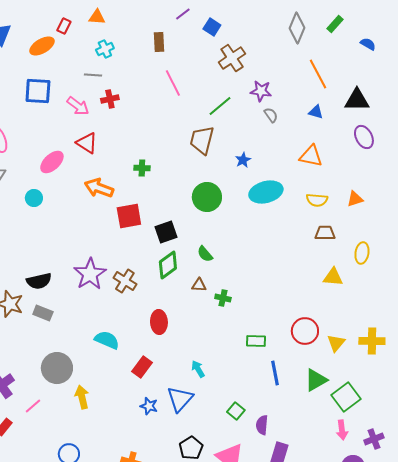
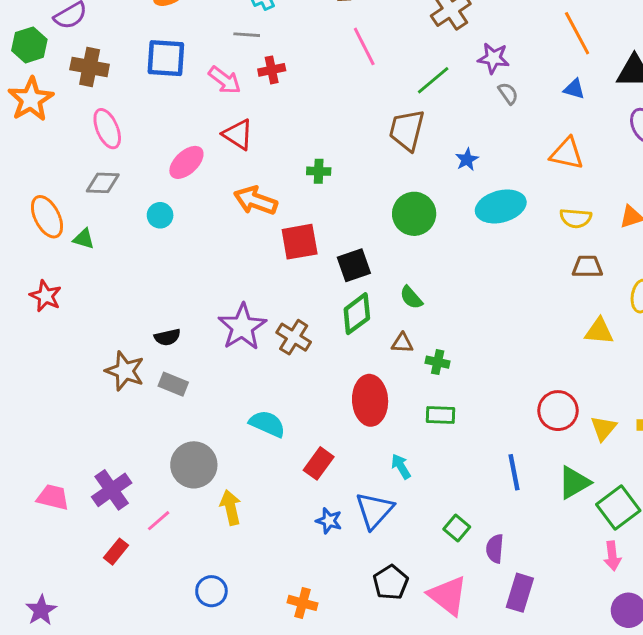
black semicircle: (39, 281) -> (167, 337), size x0.7
red ellipse: (159, 322) -> (370, 400), moved, size x1.4
green rectangle: (256, 341) -> (441, 415), moved

